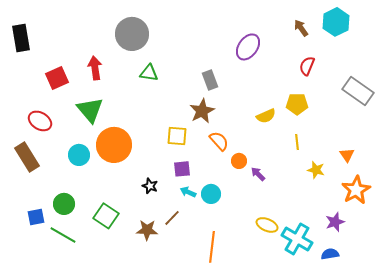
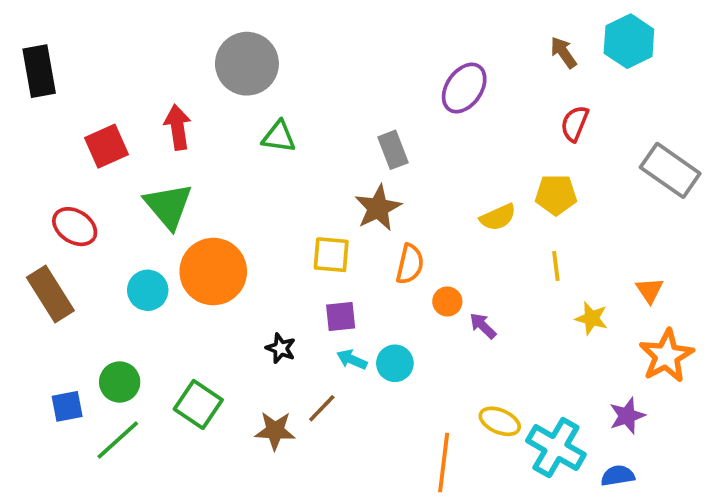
orange semicircle: (219, 141) -> (410, 264), turned 55
green line: (63, 235) -> (118, 440), turned -72
orange line: (212, 247) -> (444, 463), moved

